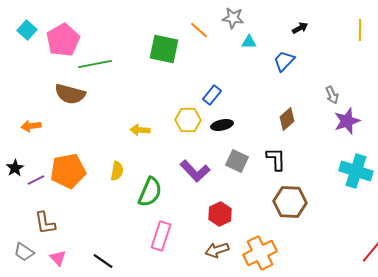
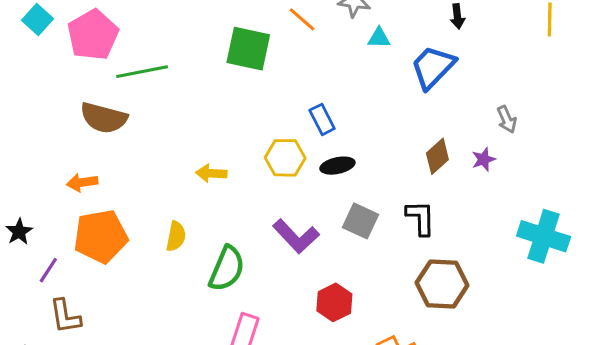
black arrow: (300, 28) -> (457, 16), turned 112
blue trapezoid: (284, 61) -> (433, 67), size x1.4
blue rectangle: (212, 95) -> (322, 119), turned -66
purple star: (347, 121) -> (484, 159), moved, size x0.6
orange arrow: (31, 126) -> (82, 182), moved
purple line: (36, 180) -> (48, 270), moved, turned -30

